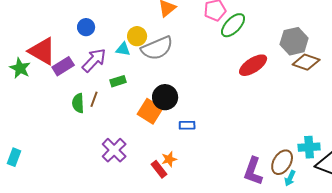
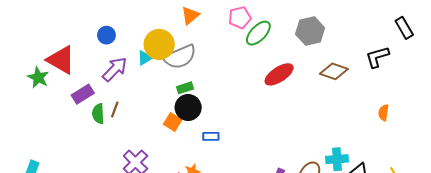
yellow circle: (137, 36) -> (159, 44), size x1.5
gray hexagon: (294, 41) -> (310, 31), moved
cyan triangle: (123, 49) -> (145, 58), turned -42
purple rectangle: (63, 66) -> (83, 94), moved
green rectangle: (118, 81) -> (185, 88), moved
orange square: (150, 111) -> (173, 122), size x0.7

